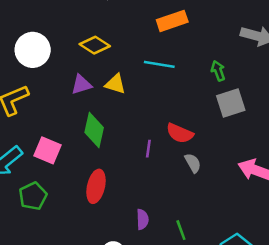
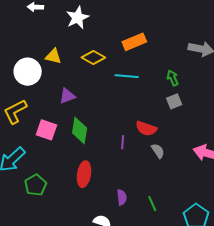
yellow diamond: (95, 45) -> (93, 58), moved
yellow triangle: (115, 84) -> (53, 56), moved
gray square: (231, 103) -> (174, 101), moved, size x0.7
pink square: (48, 150) -> (46, 130), moved

